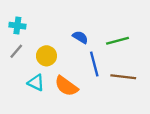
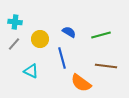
yellow circle: (46, 56) -> (40, 39), moved
blue line: (94, 64) -> (62, 58), moved
orange semicircle: (66, 86) -> (81, 83), moved

